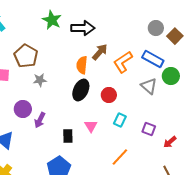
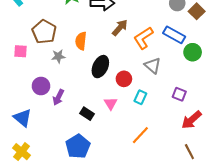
orange semicircle: (82, 65) -> (81, 41), moved
gray triangle: (149, 86) -> (153, 66), moved
red circle: (109, 95) -> (124, 79), moved
purple square: (149, 129) -> (179, 94), moved
black rectangle: (68, 136) -> (87, 114), turned -56
red arrow: (170, 142) -> (192, 120), size x1.5

